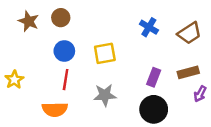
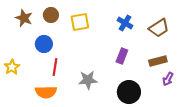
blue circle: (64, 51) -> (44, 44), moved
yellow square: (105, 53) -> (80, 22), moved
purple rectangle: (154, 77) -> (122, 56), moved

